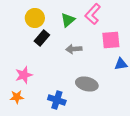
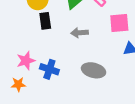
black rectangle: (42, 38) -> (45, 21), turned -49
blue cross: (57, 100) -> (49, 69), moved

